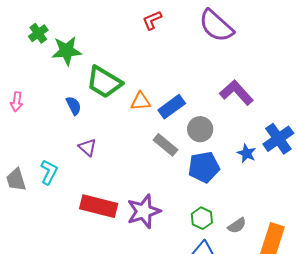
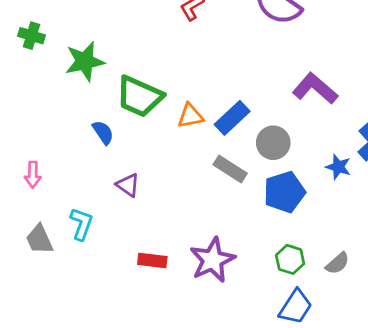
green cross: (38, 33) -> (32, 36), moved, turned -30
pink arrow: (17, 102) -> (33, 175), moved
red rectangle: (99, 206) -> (152, 261), size x0.6

